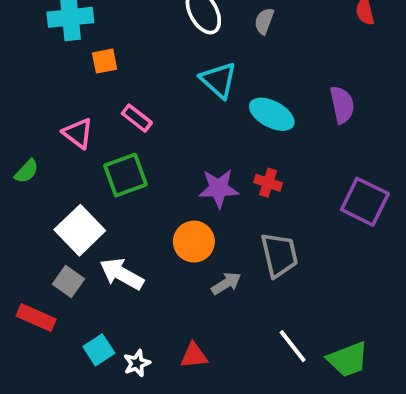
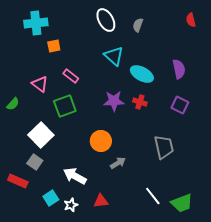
red cross: (268, 183) -> (140, 102), moved
purple star: (219, 188) -> (114, 101), moved
purple square: (365, 202) -> (180, 105), moved, size x0.7
gray trapezoid: (279, 255) -> (164, 147), moved
white arrow: (122, 274) -> (75, 176), moved

